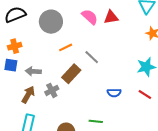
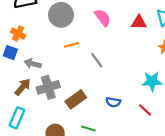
red triangle: (111, 17) -> (139, 22), moved
orange cross: (15, 46) -> (18, 33), turned 32
brown rectangle: (71, 74) -> (76, 99), moved
gray cross: (52, 90) -> (48, 87), size x1.5

